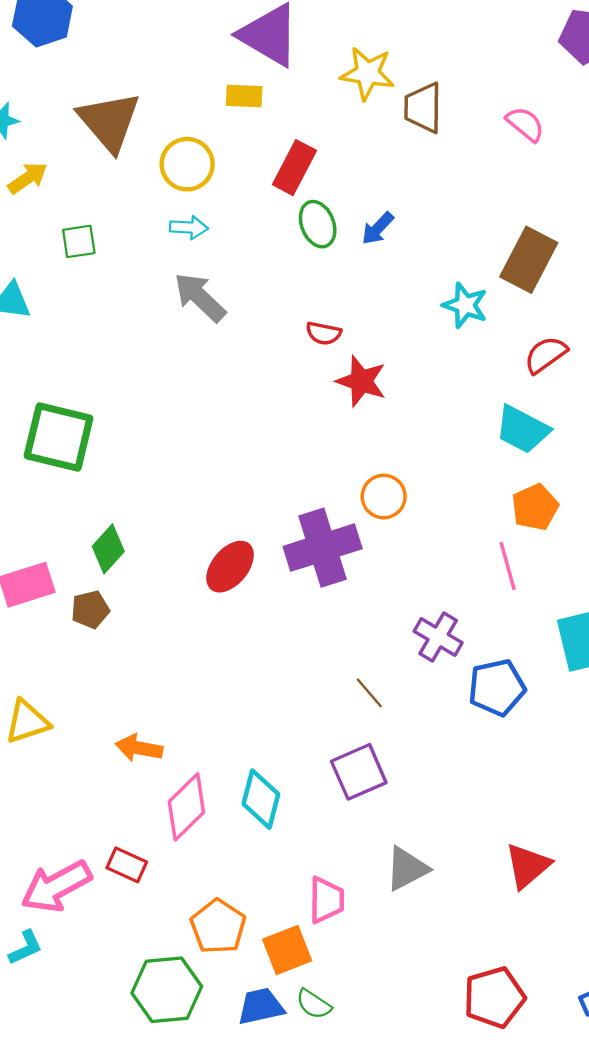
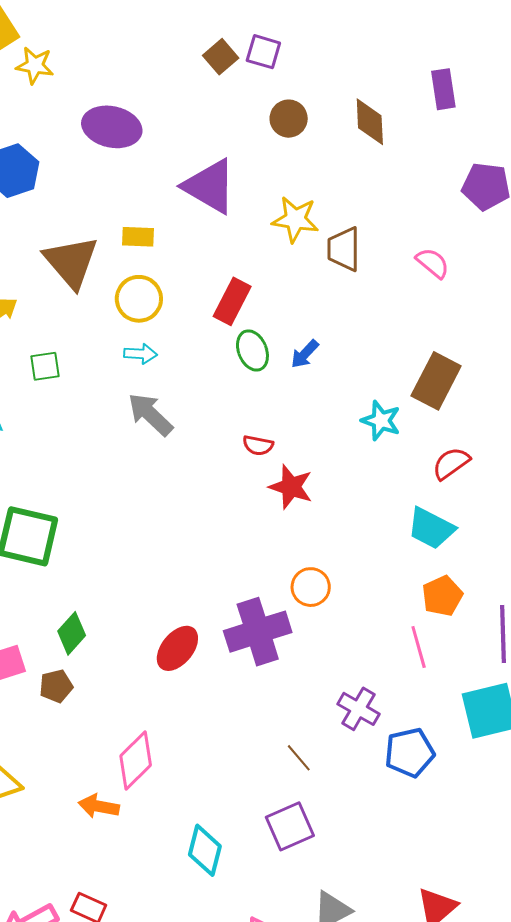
yellow rectangle: (244, 96) -> (138, 237), moved
pink diamond: (186, 807) -> (136, 760), moved

